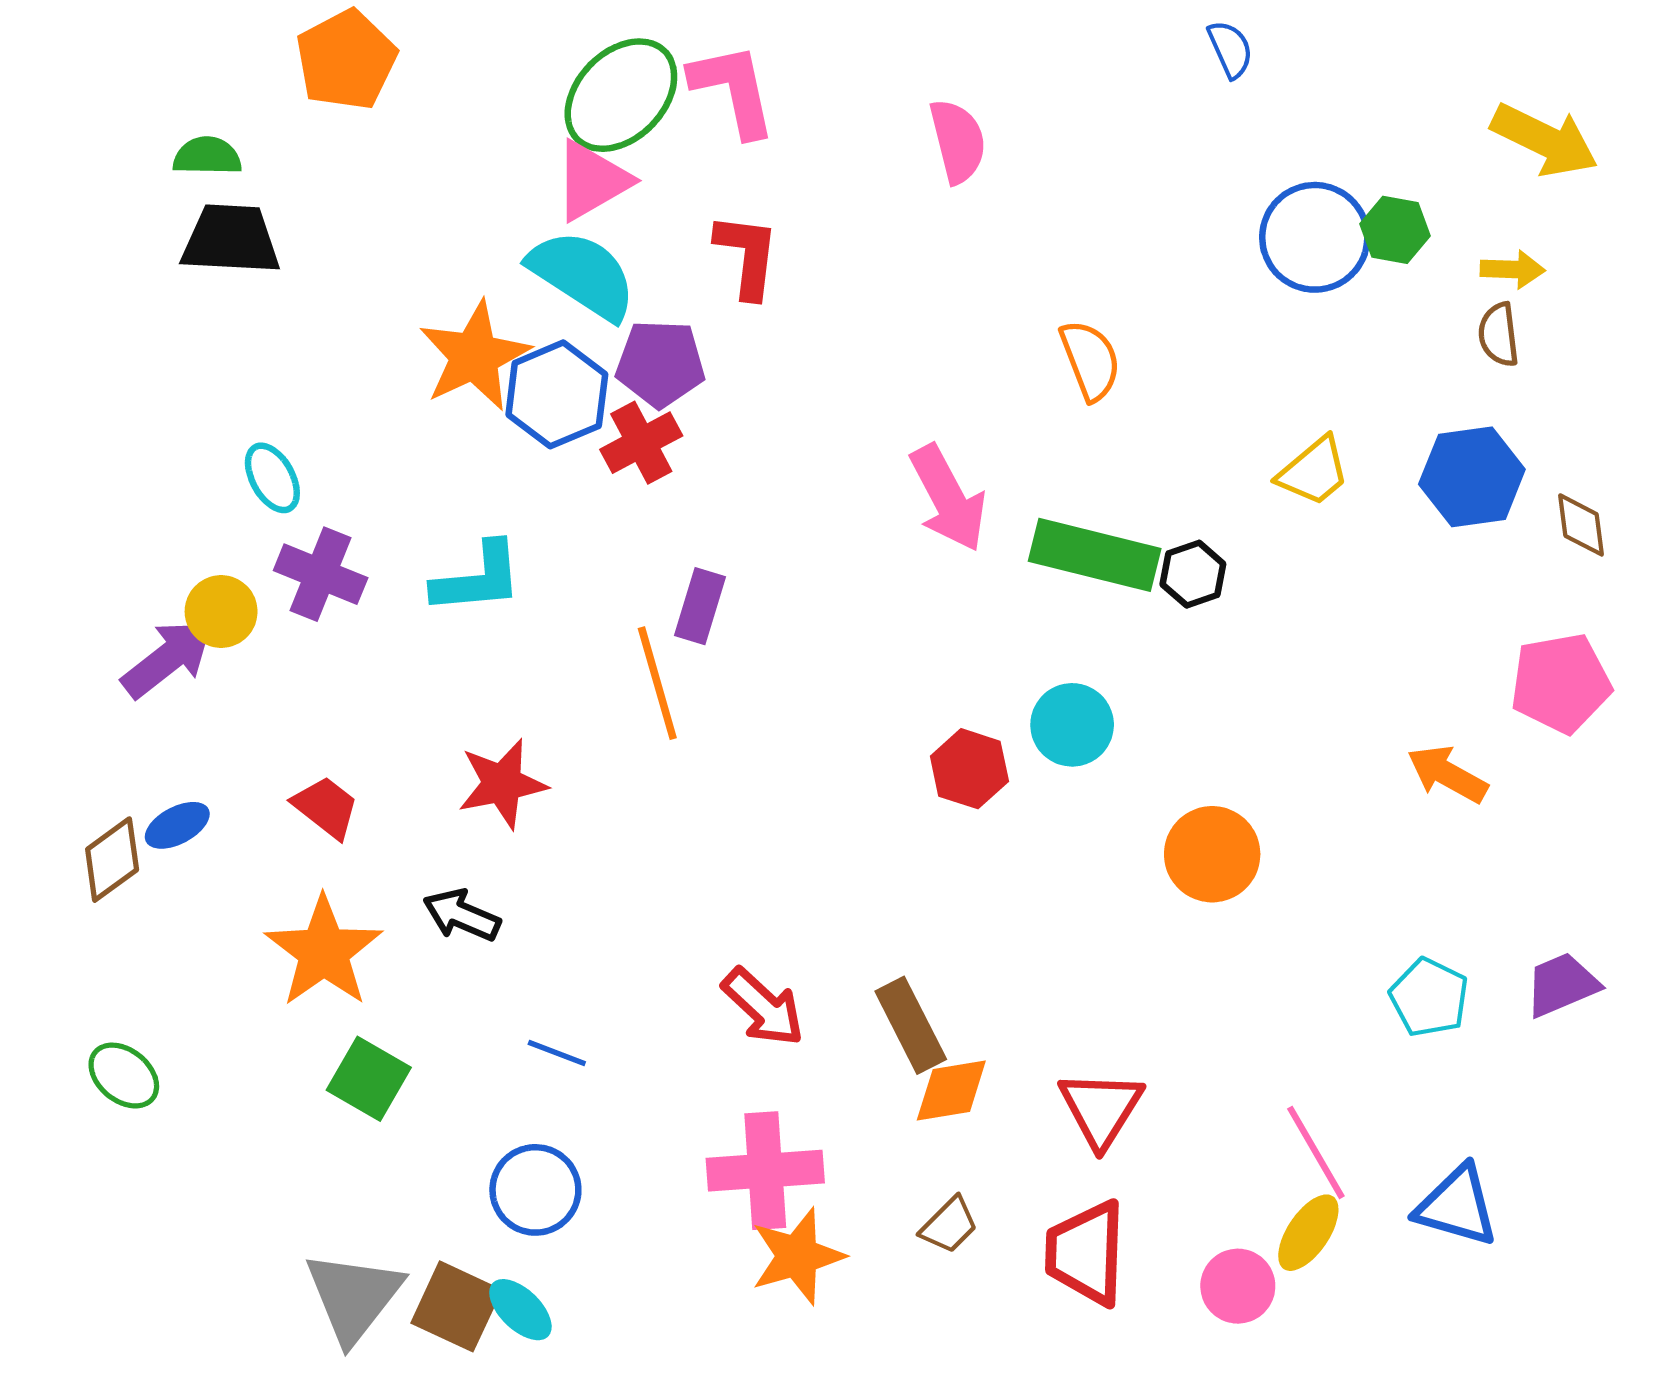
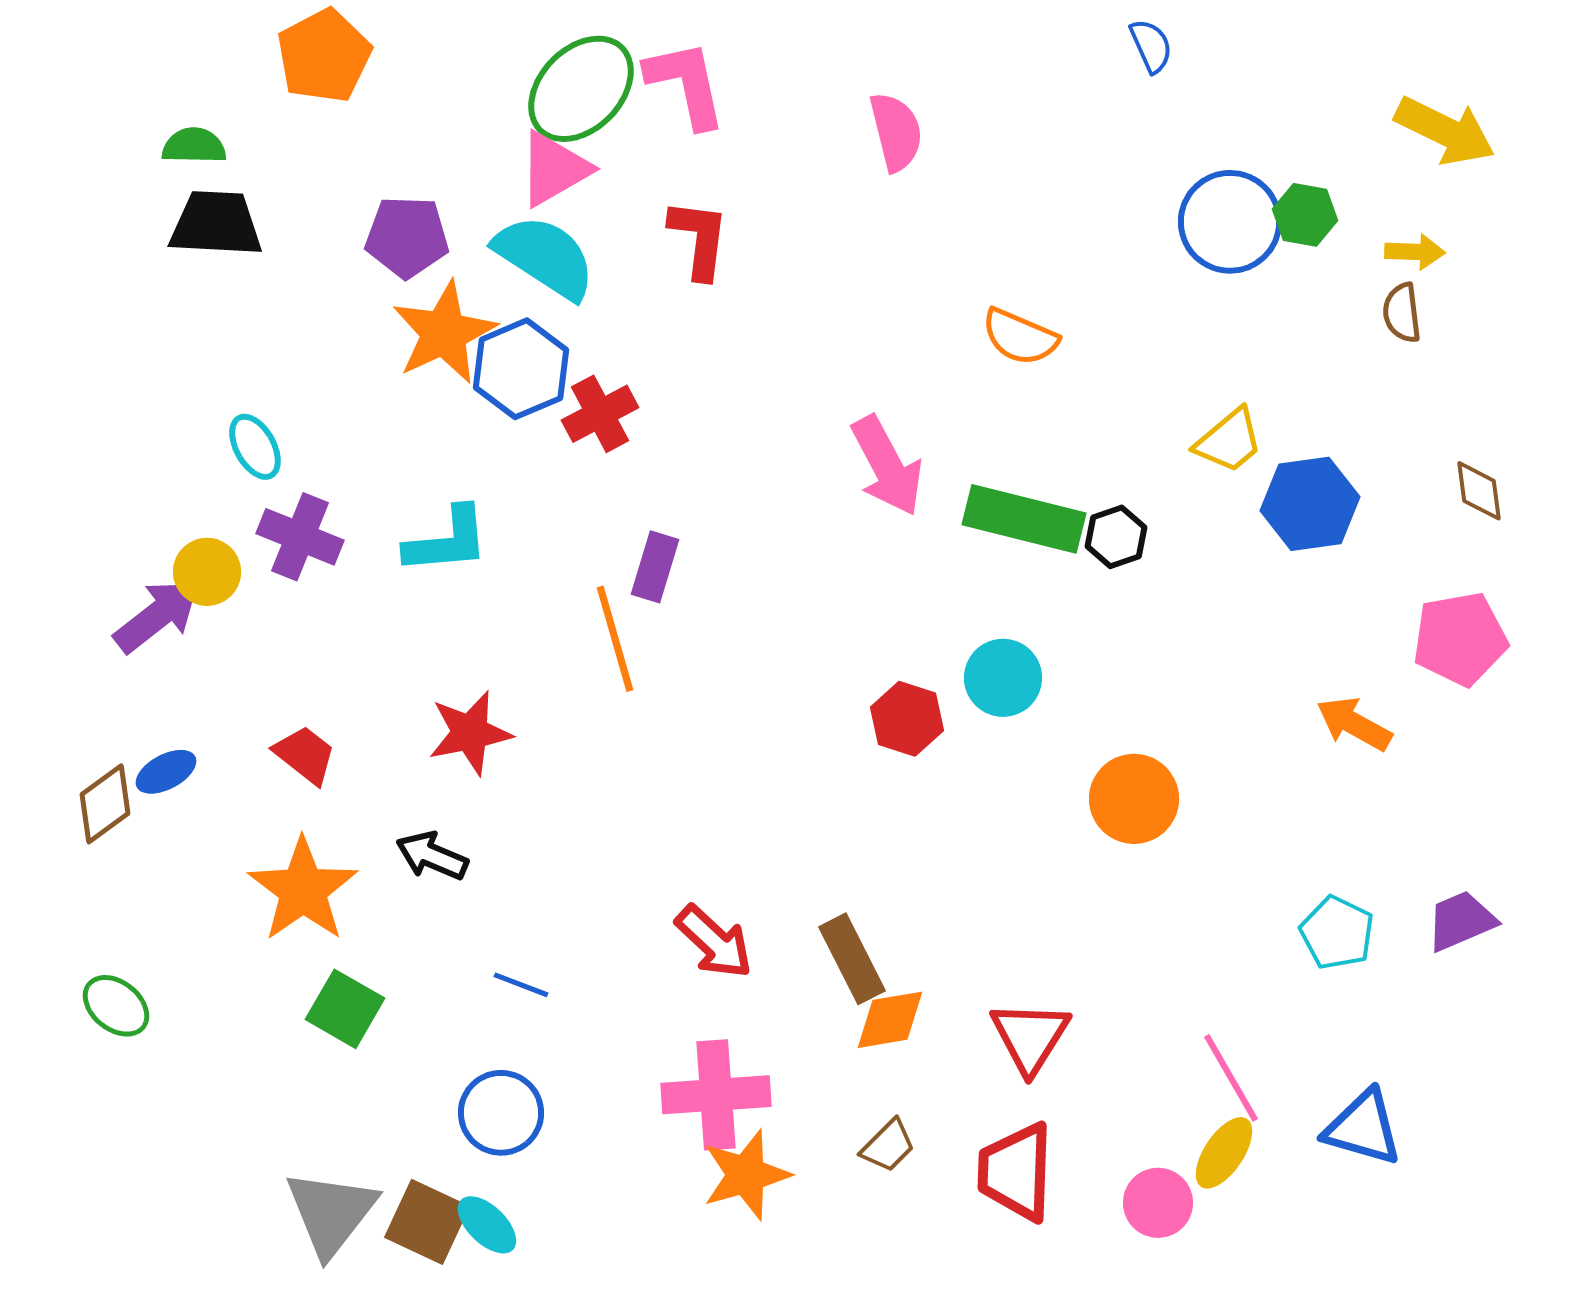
orange semicircle: (1090, 360) -> (1020, 337), turned 134
purple pentagon: (660, 363) -> (407, 237), moved
blue hexagon: (1472, 477) -> (1310, 504), moved

